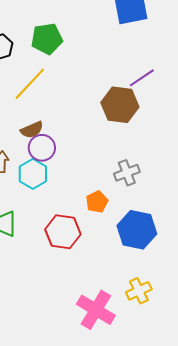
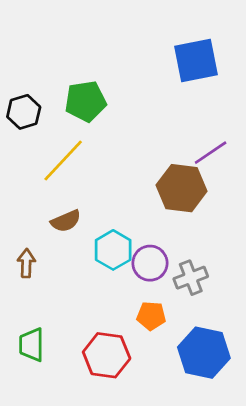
purple circle: (42, 148) -> (150, 263), moved
cyan hexagon: (33, 174) -> (113, 250), moved
orange pentagon: (97, 202) -> (151, 316), turned 30

